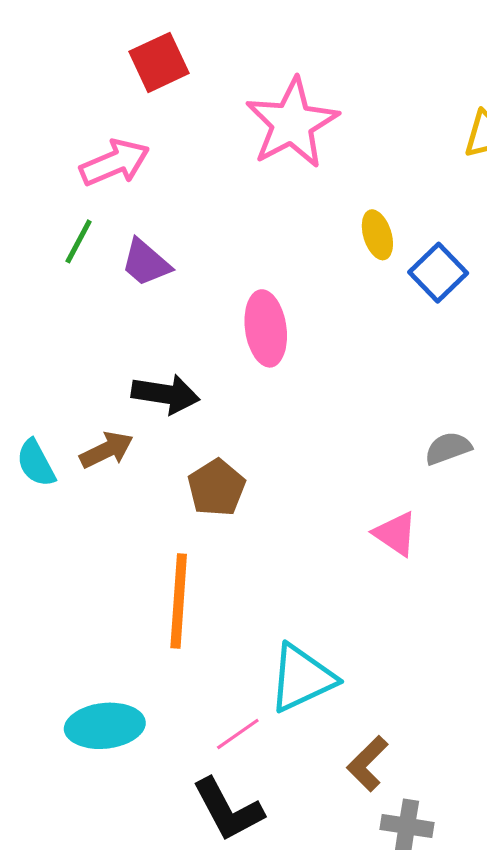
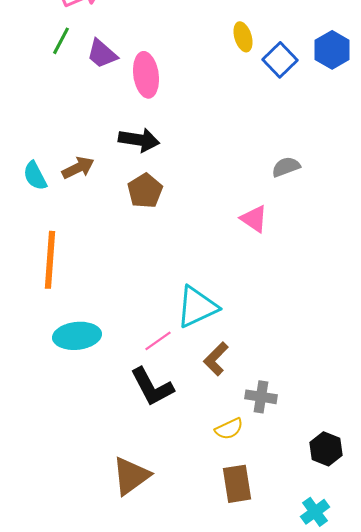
pink ellipse: (266, 328) -> (146, 75), moved
black arrow: (166, 394) -> (139, 140), moved
orange line: (179, 601) -> (50, 260), moved
brown L-shape: (368, 764) -> (216, 359), moved

